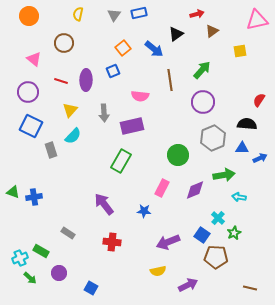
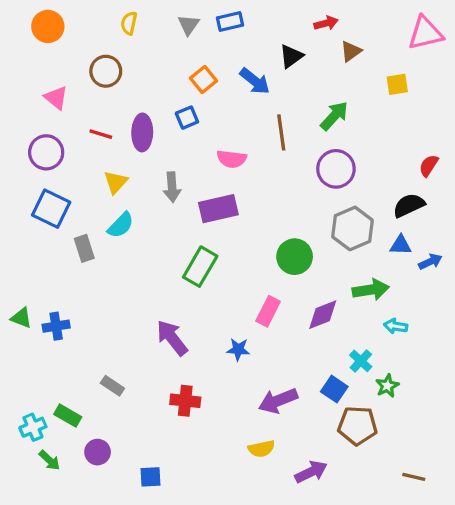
black semicircle: (247, 124) -> (409, 205), turned -30
blue square: (91, 288) -> (151, 477), turned -32

